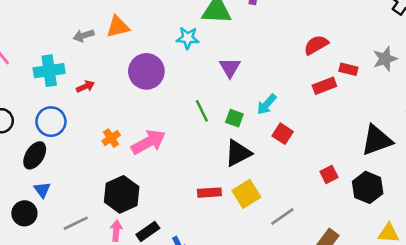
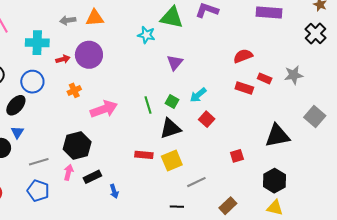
purple circle: (146, 71) -> (89, 55), moved
red rectangle: (324, 86) -> (244, 88), turned 30
green line: (202, 111) -> (148, 105), moved
orange cross: (111, 138) -> (74, 90), moved
black hexagon: (368, 187) -> (274, 181), moved

